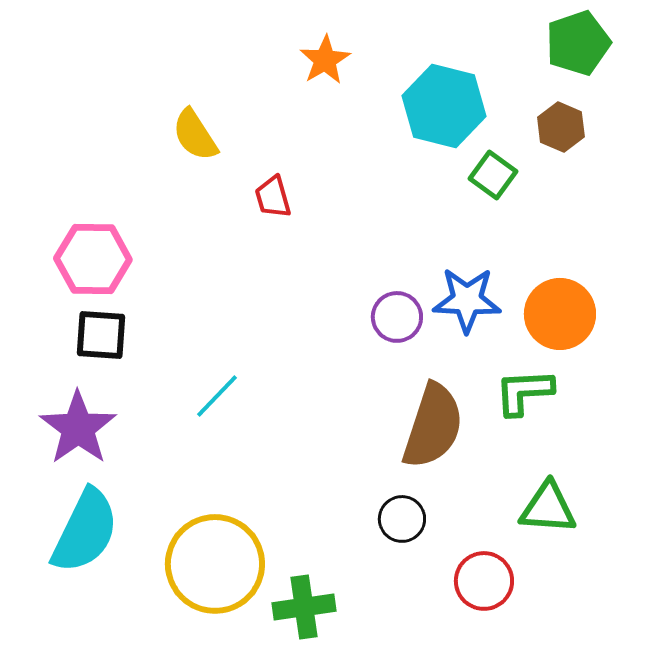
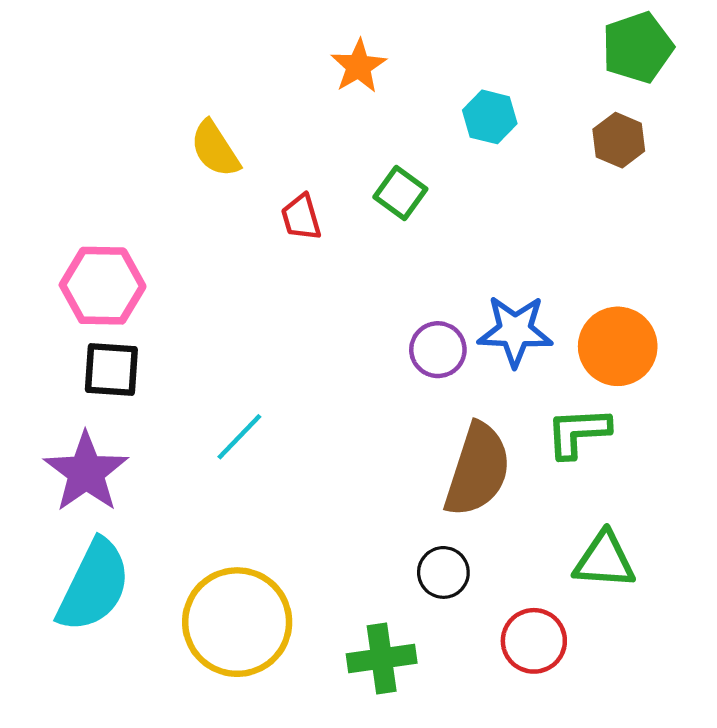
cyan hexagon: (444, 106) -> (490, 117), size x0.6
green square: (493, 175) -> (400, 193), moved
green cross: (304, 607) -> (382, 658), moved

